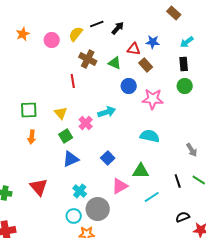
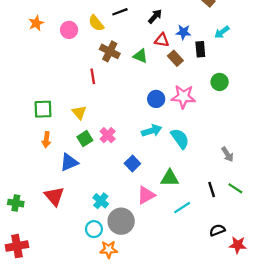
black arrow: (118, 28) -> (155, 16), moved
yellow semicircle: (76, 34) -> (96, 23), turned -77
black rectangle: (184, 64) -> (200, 49), moved
blue circle: (129, 86) -> (156, 99), moved
cyan arrow: (107, 112) -> (152, 131), moved
pink cross: (86, 123) -> (108, 135), moved
cyan semicircle: (150, 136) -> (180, 139), turned 42
blue triangle: (71, 159) -> (69, 162), moved

